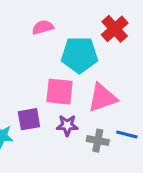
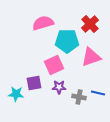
pink semicircle: (43, 27) -> (43, 23), size x1.5
pink square: (60, 92) -> (54, 65), turned -30
pink triangle: (102, 98) -> (91, 57), moved

